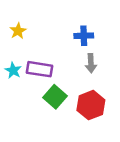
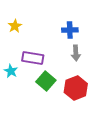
cyan star: (13, 70) -> (11, 71), moved

